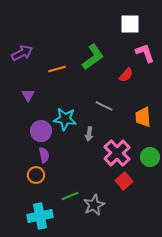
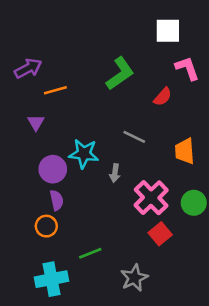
orange line: (57, 69) -> (55, 90), moved
gray star: (94, 205) -> (134, 278), moved

